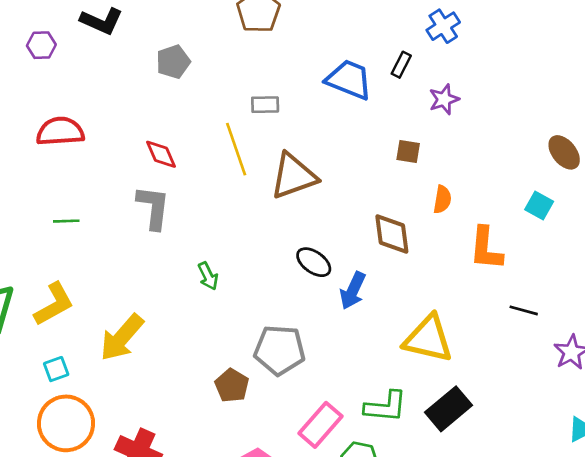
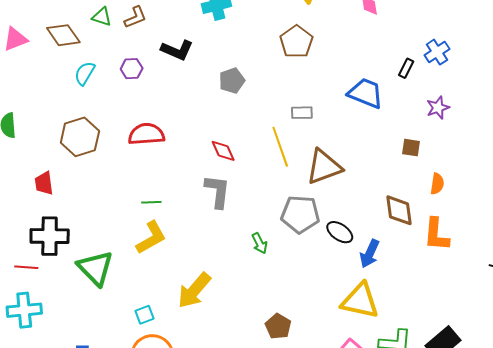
black rectangle: (401, 65) -> (406, 68), moved
orange L-shape: (486, 248) -> (436, 235), moved
yellow L-shape: (54, 304) -> (151, 238), moved
yellow triangle: (428, 339) -> (360, 301), moved
gray pentagon: (280, 350) -> (300, 214), moved

